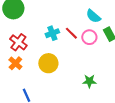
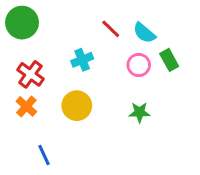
red line: (71, 33) -> (111, 29), moved
green star: (89, 81) -> (139, 112), moved

